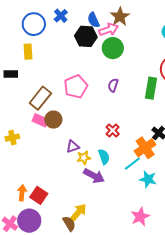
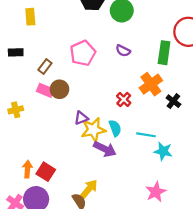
black rectangle: (11, 74) -> (16, 52), moved
purple semicircle: (113, 85) -> (123, 51), turned -80
brown rectangle: (40, 98) -> (45, 66), size x0.6
orange cross: (145, 148) -> (151, 84), moved
yellow star: (84, 158) -> (93, 130), size x1.6
cyan line: (132, 164) -> (146, 135), turned 48

